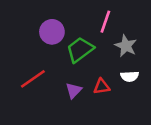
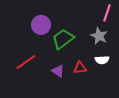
pink line: (105, 22) -> (107, 13), moved
purple triangle: (74, 90) -> (58, 71), turned -40

